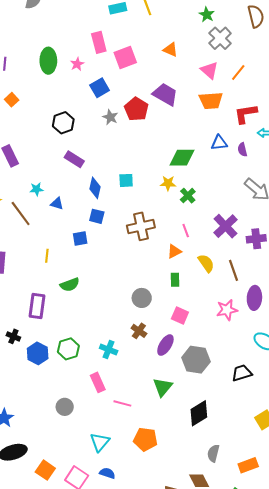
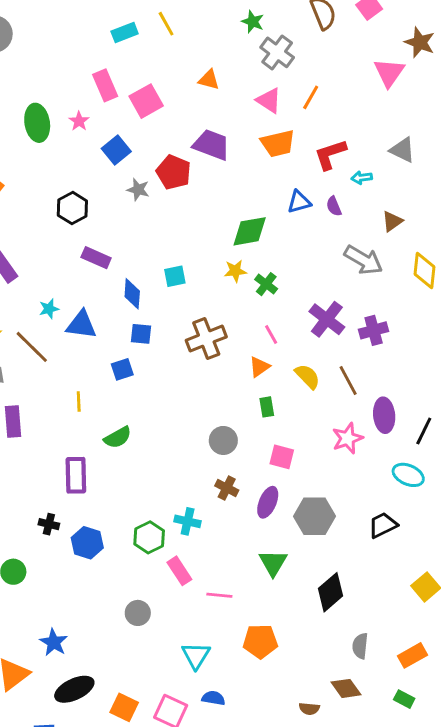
blue triangle: (57, 204) -> (81, 325), size x1.6
green hexagon: (68, 349) -> (149, 537), moved

